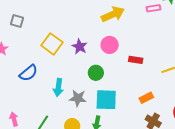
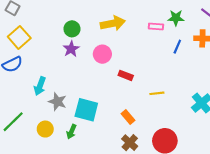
yellow square: (52, 44) -> (19, 37), moved
green circle: (96, 73) -> (72, 29), moved
orange rectangle: (146, 98) -> (128, 117), turned 64

